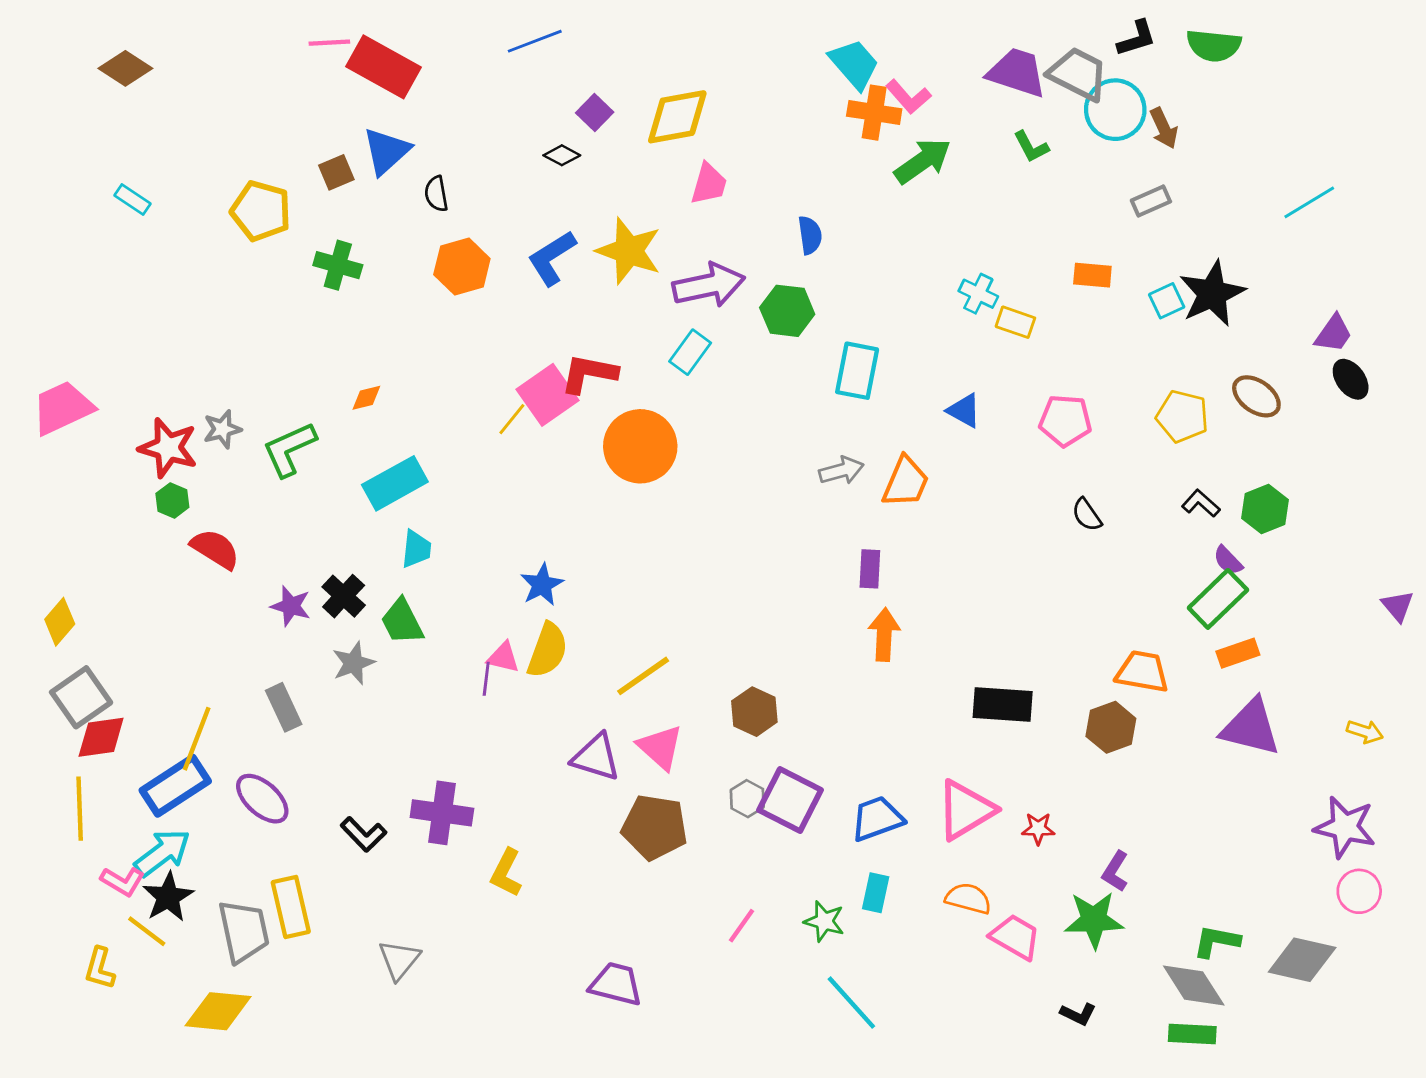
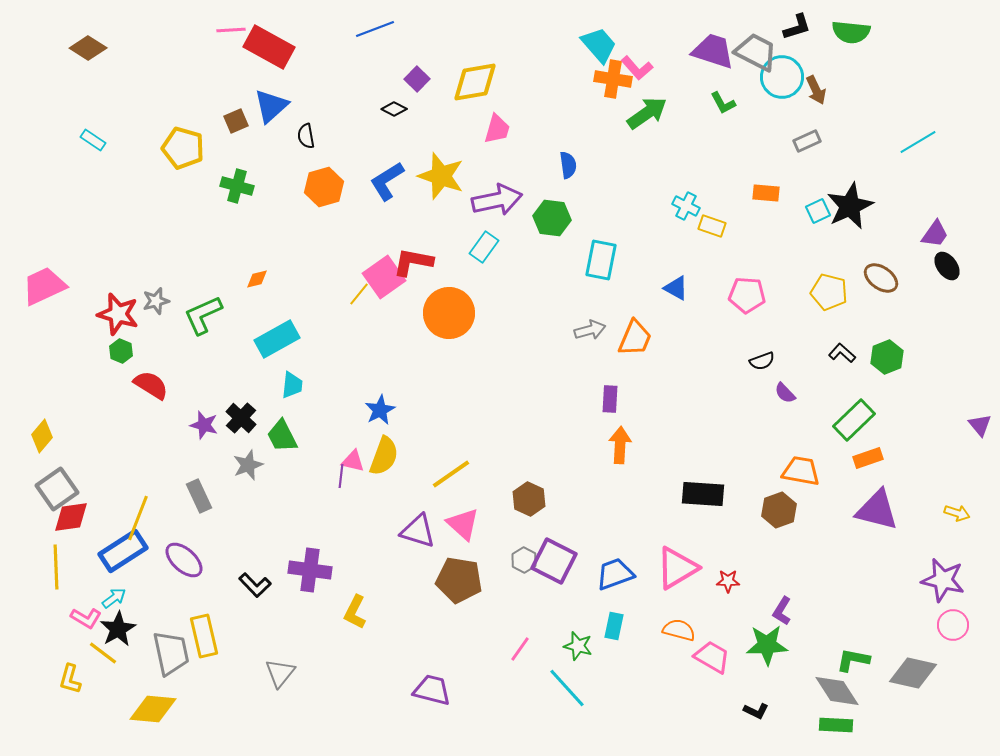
black semicircle: (1087, 515) -> (762, 361), turned -75
purple semicircle: (1228, 560) -> (785, 393), moved
cyan arrow: (162, 853) -> (114, 598), size x0.6
cyan line: (851, 1003) -> (567, 688), moved

